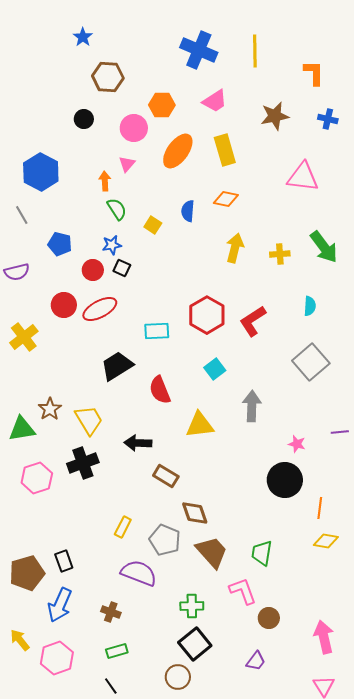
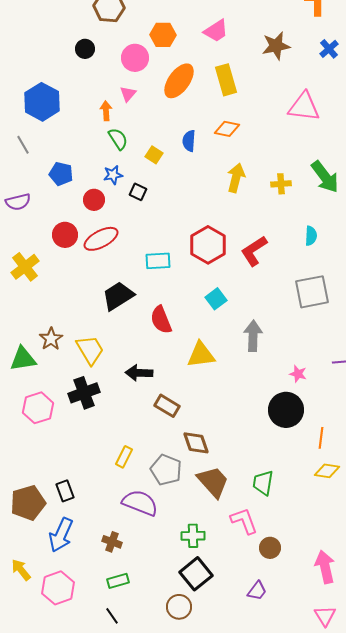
blue cross: (328, 119) -> (329, 49), turned 36
black square: (122, 268) -> (138, 192), moved
gray square: (311, 362) -> (312, 292), turned 30

